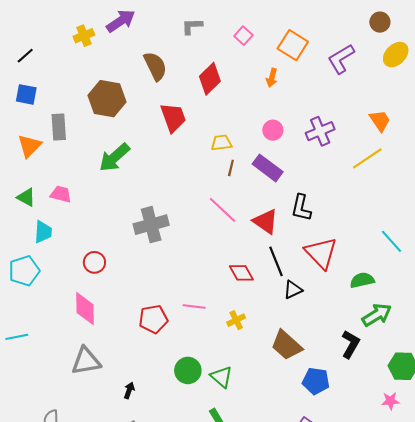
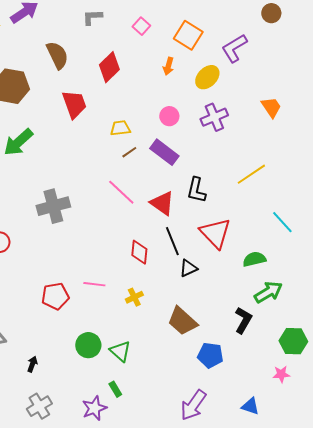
yellow ellipse: (396, 55) -> (207, 77), moved
yellow line: (367, 158) -> (251, 174), moved
brown line: (231, 168) -> (129, 152), turned 42
red diamond: (241, 273) -> (139, 252), turned 35

